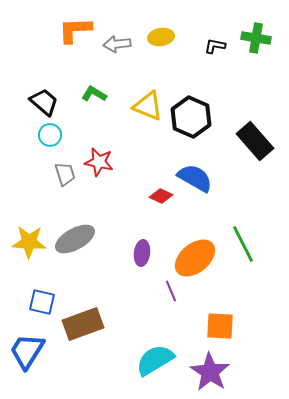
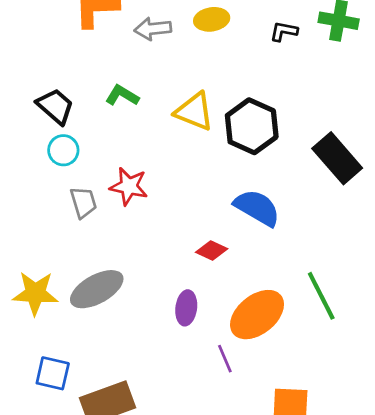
red diamond: (161, 196) -> (212, 250), moved

